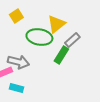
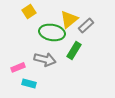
gray rectangle: (72, 40) -> (86, 25), moved
gray arrow: (18, 62) -> (45, 59), moved

